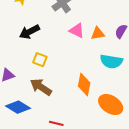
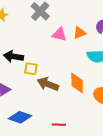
black arrow: (29, 32) -> (14, 57), moved, turned 48
brown arrow: (41, 87) -> (48, 84), moved

